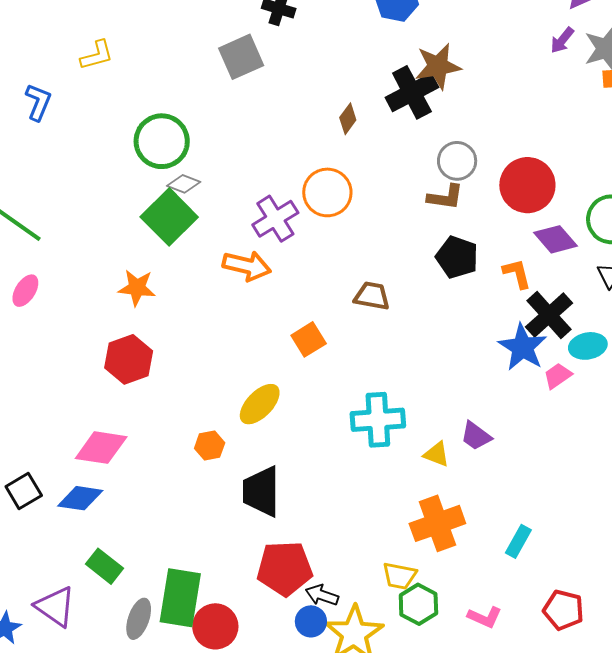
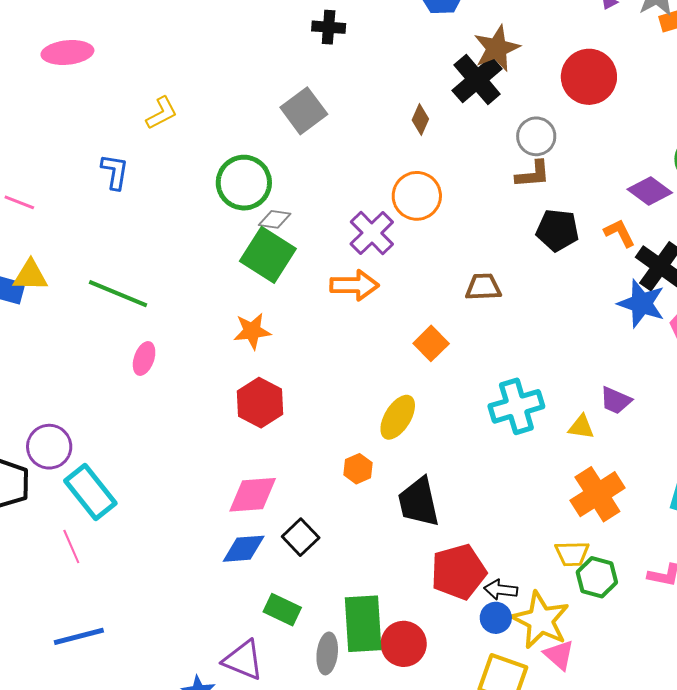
gray square: (241, 57) -> (304, 111), moved
red circle: (527, 185) -> (589, 77), moved
black square: (24, 491) -> (301, 537), moved

